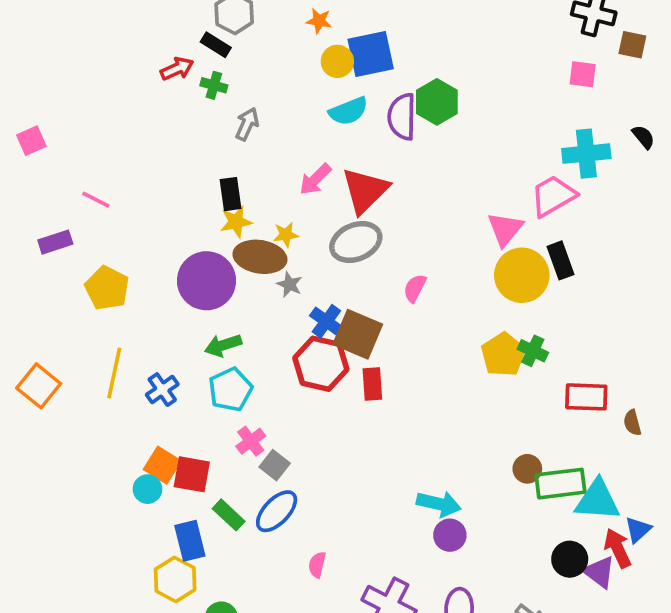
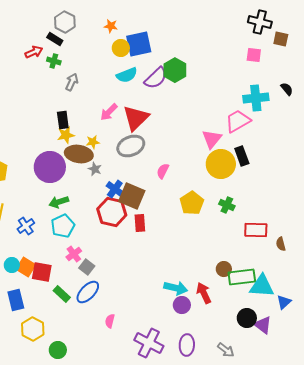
purple semicircle: (402, 117) -> (156, 78), turned -135
yellow pentagon: (503, 354) -> (192, 203), moved
cyan circle: (147, 489) -> (12, 265), moved
blue rectangle: (190, 541) -> (16, 300), moved
red arrow: (618, 548) -> (204, 293), moved

